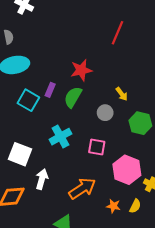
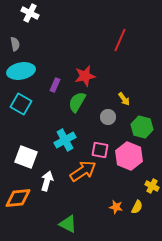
purple rectangle: (50, 90) -> (55, 85), moved
cyan square: (28, 100) -> (21, 104), moved
pink hexagon: (127, 170) -> (129, 156), moved
orange arrow: (82, 188) -> (83, 171), moved

